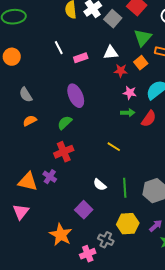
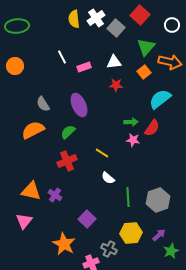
red star: (121, 71) -> (116, 85), moved
pink star: (130, 93) -> (133, 140), moved
gray semicircle: (26, 95) -> (43, 104), moved
orange semicircle: (30, 121) -> (33, 130), size x1.6
yellow line: (114, 147) -> (102, 153), moved
purple cross: (50, 177) -> (55, 195), moved
white semicircle: (100, 185) -> (108, 178), moved

